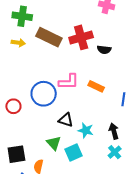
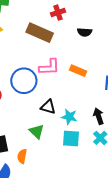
brown rectangle: (49, 37) -> (40, 33), moved
red cross: (81, 37) -> (58, 13), moved, size x0.6
cyan square: (73, 152) -> (71, 139), moved, turned 30

